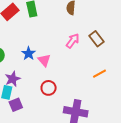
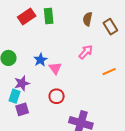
brown rectangle: (97, 39) -> (110, 27), moved
orange line: (99, 74) -> (109, 72), moved

